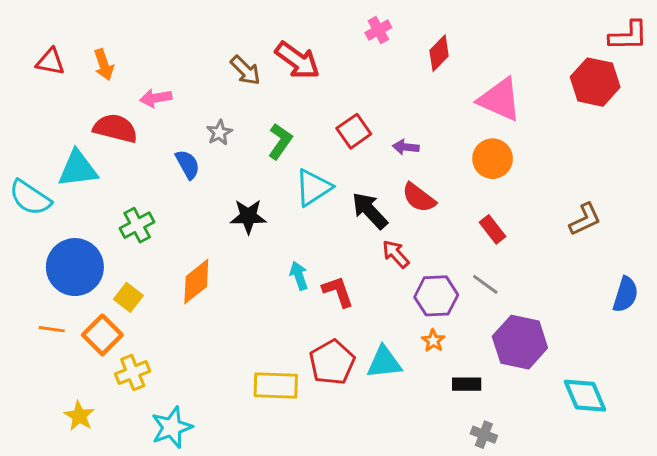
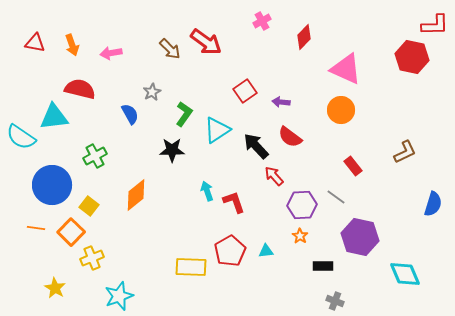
pink arrow: (156, 98) -> (111, 53), moved
green L-shape: (280, 141) -> (184, 114), moved
red rectangle: (493, 229) -> (353, 166), moved
cyan triangle: (384, 362) -> (266, 251), size x0.6

